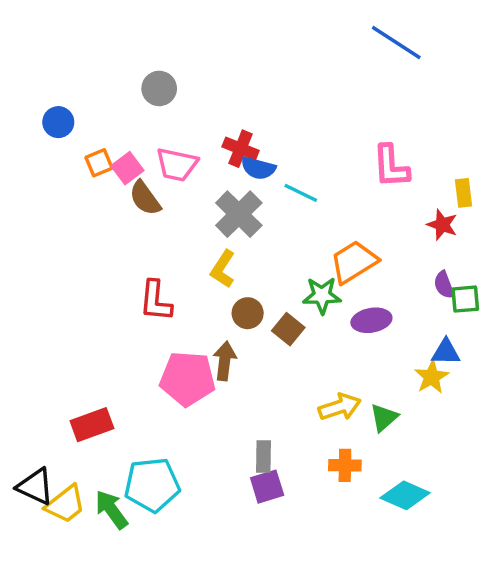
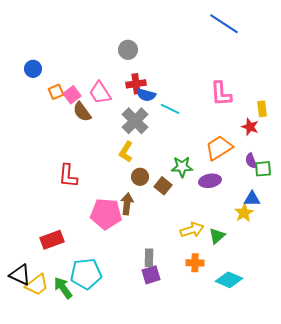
gray circle: (159, 88) -> (128, 50), moved
red cross: (241, 149) -> (136, 84), turned -30
pink trapezoid: (177, 165) -> (100, 93), turned 45
orange trapezoid: (354, 262) -> (219, 148), moved
red L-shape: (156, 301) -> (68, 176), moved

